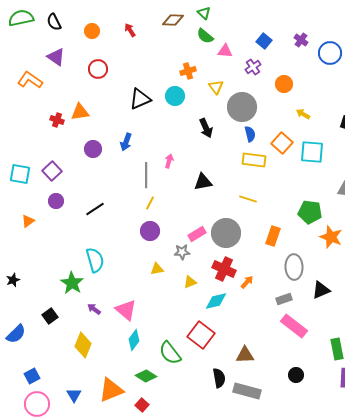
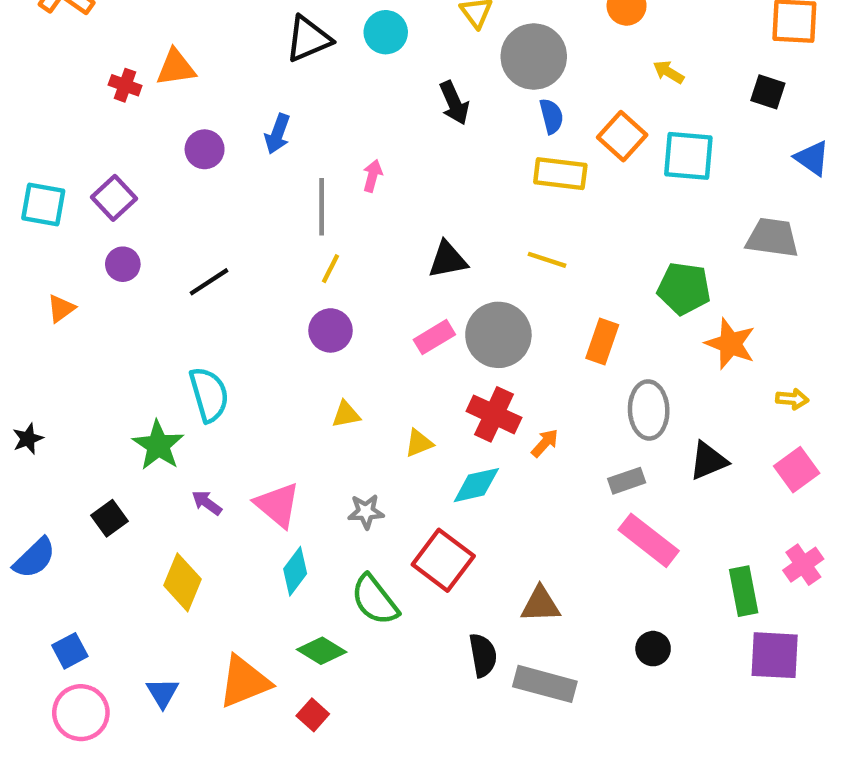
black triangle: (203, 182) -> (448, 260), moved
gray star: (182, 252) -> (366, 512), moved

